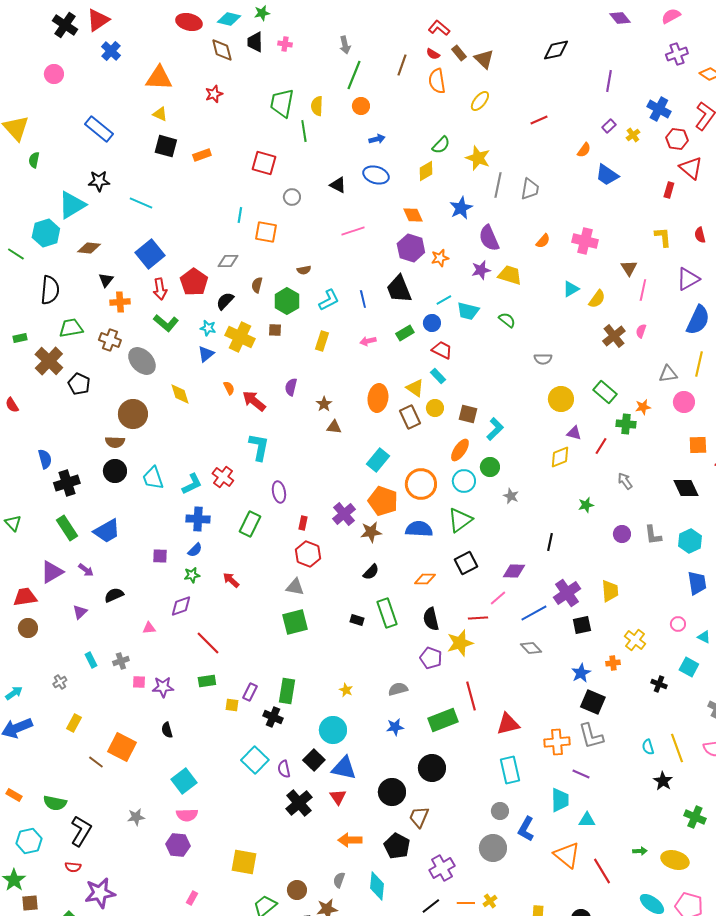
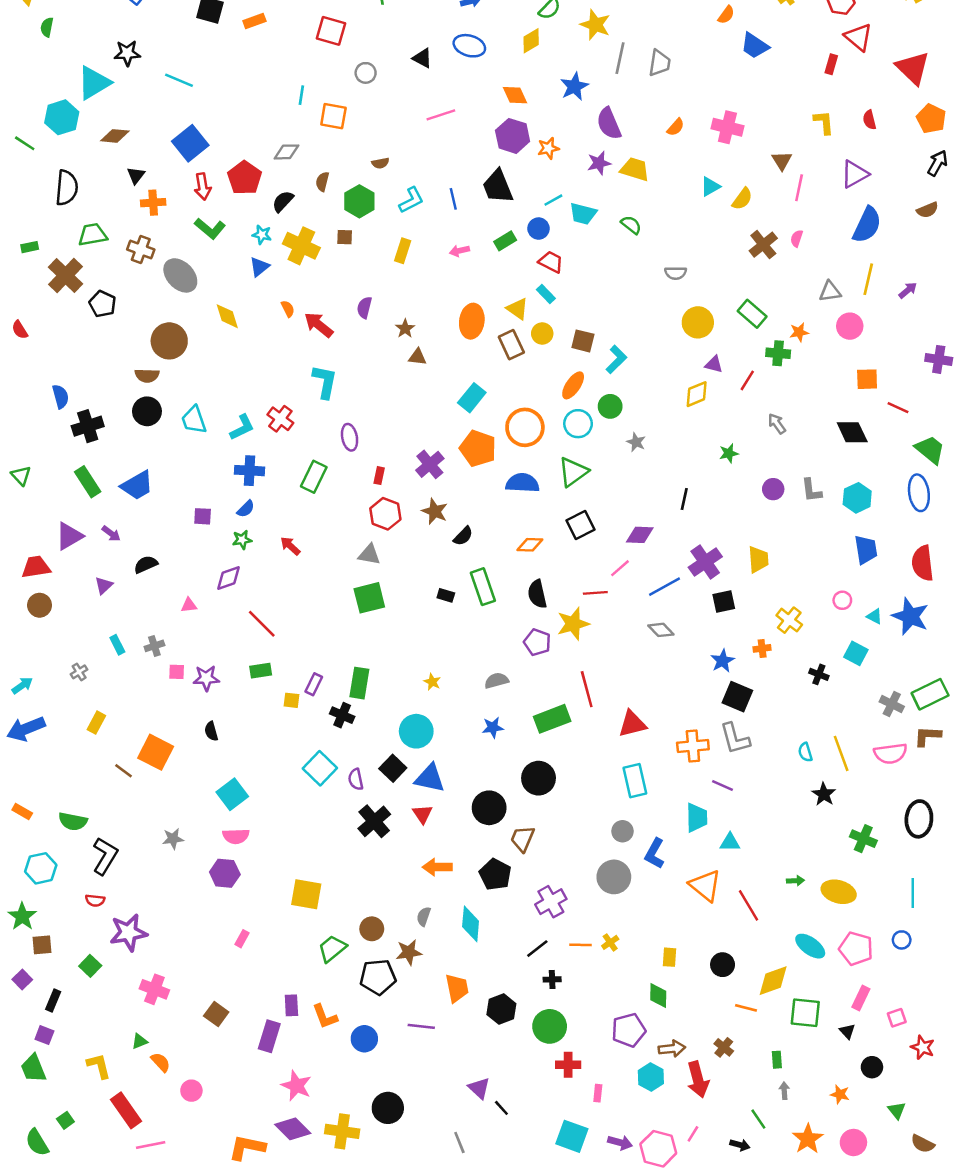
brown star: (371, 532) -> (435, 511), moved, turned 30

